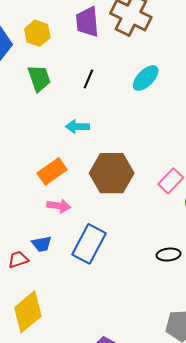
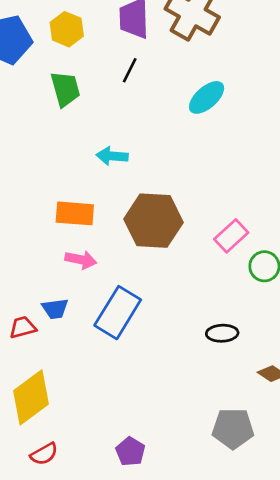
black line: (88, 79) -> (130, 70), moved
orange rectangle: (52, 171) -> (75, 213), turned 36

